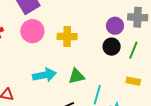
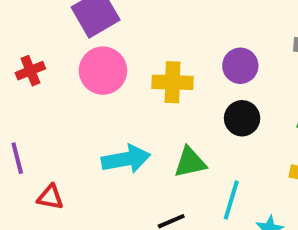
purple circle: (115, 26) -> (240, 66), moved
black circle: (112, 47) -> (242, 118), moved

